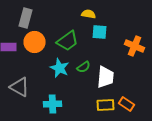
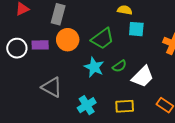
white trapezoid: (106, 77) -> (143, 77), turned 40
cyan cross: (52, 104) -> (87, 105), turned -30
yellow rectangle: (106, 105) -> (125, 106), moved

